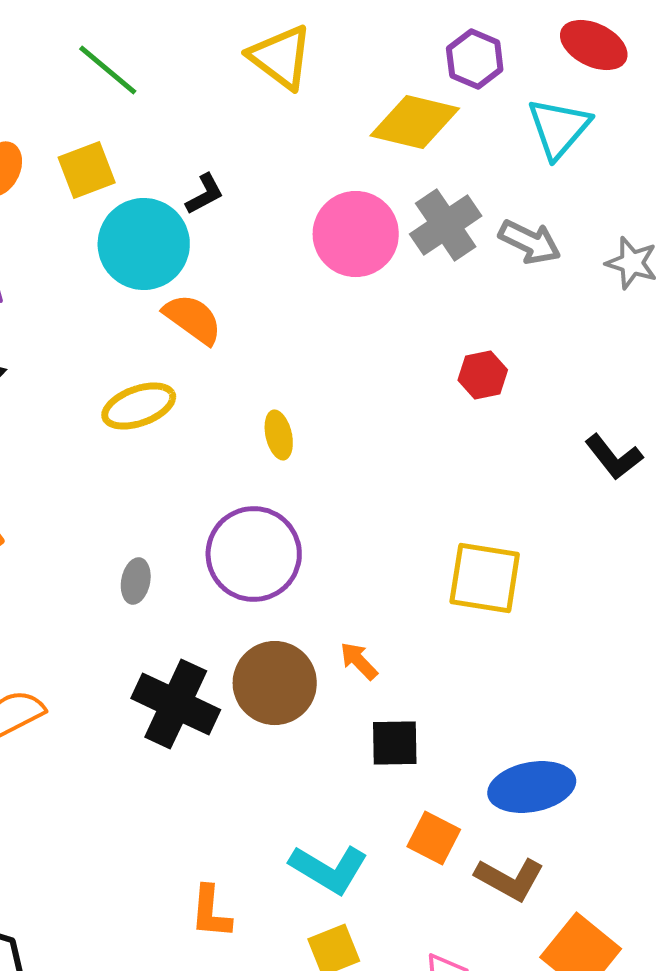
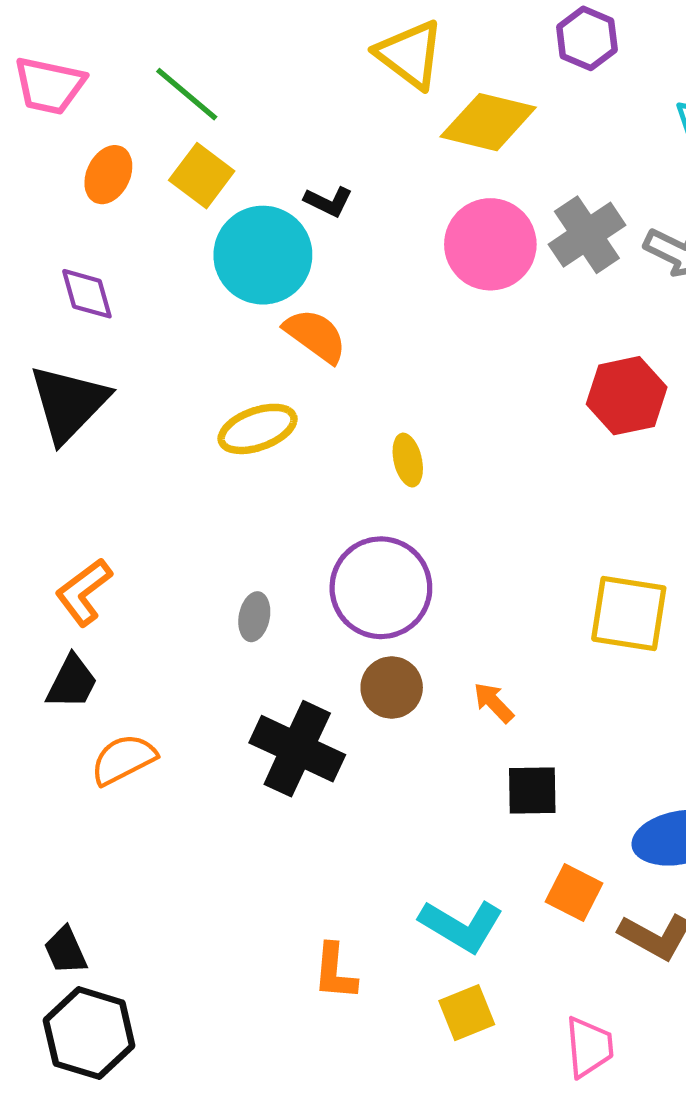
purple hexagon: (475, 59) -> (587, 38), moved
green line: (108, 70) -> (187, 94), moved
yellow diamond: (415, 122) -> (488, 122), moved
yellow square: (87, 170) -> (202, 176), turned -32
black L-shape: (205, 194) -> (328, 201), turned 54
red hexagon: (483, 375) -> (627, 396), size x1.5
brown circle: (275, 683) -> (392, 688), moved, size x0.7

